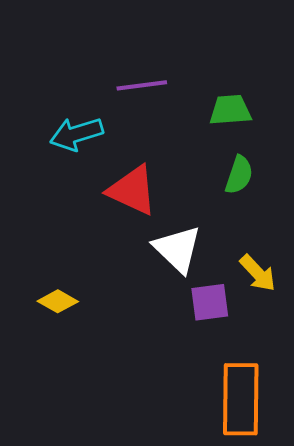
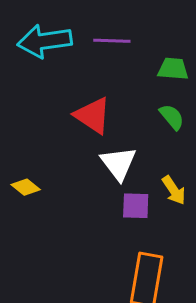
cyan arrow: (76, 134) -> (45, 41), moved, size x1.4
green semicircle: (239, 175) -> (172, 117), turned -68

